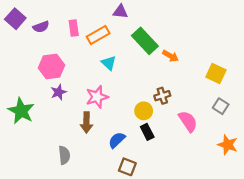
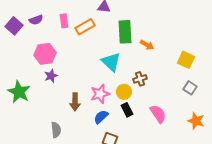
purple square: (15, 19) -> (14, 26), moved
green rectangle: (145, 41) -> (125, 32), turned 40
cyan triangle: (109, 63) -> (111, 62), moved, size x1.5
pink star: (97, 97) -> (100, 94), moved
pink semicircle: (188, 121) -> (158, 114), moved

